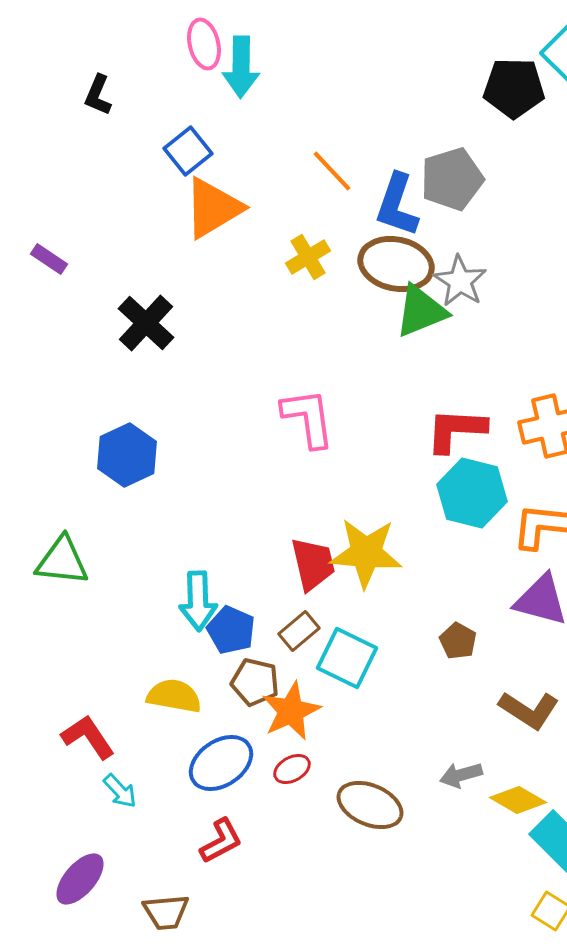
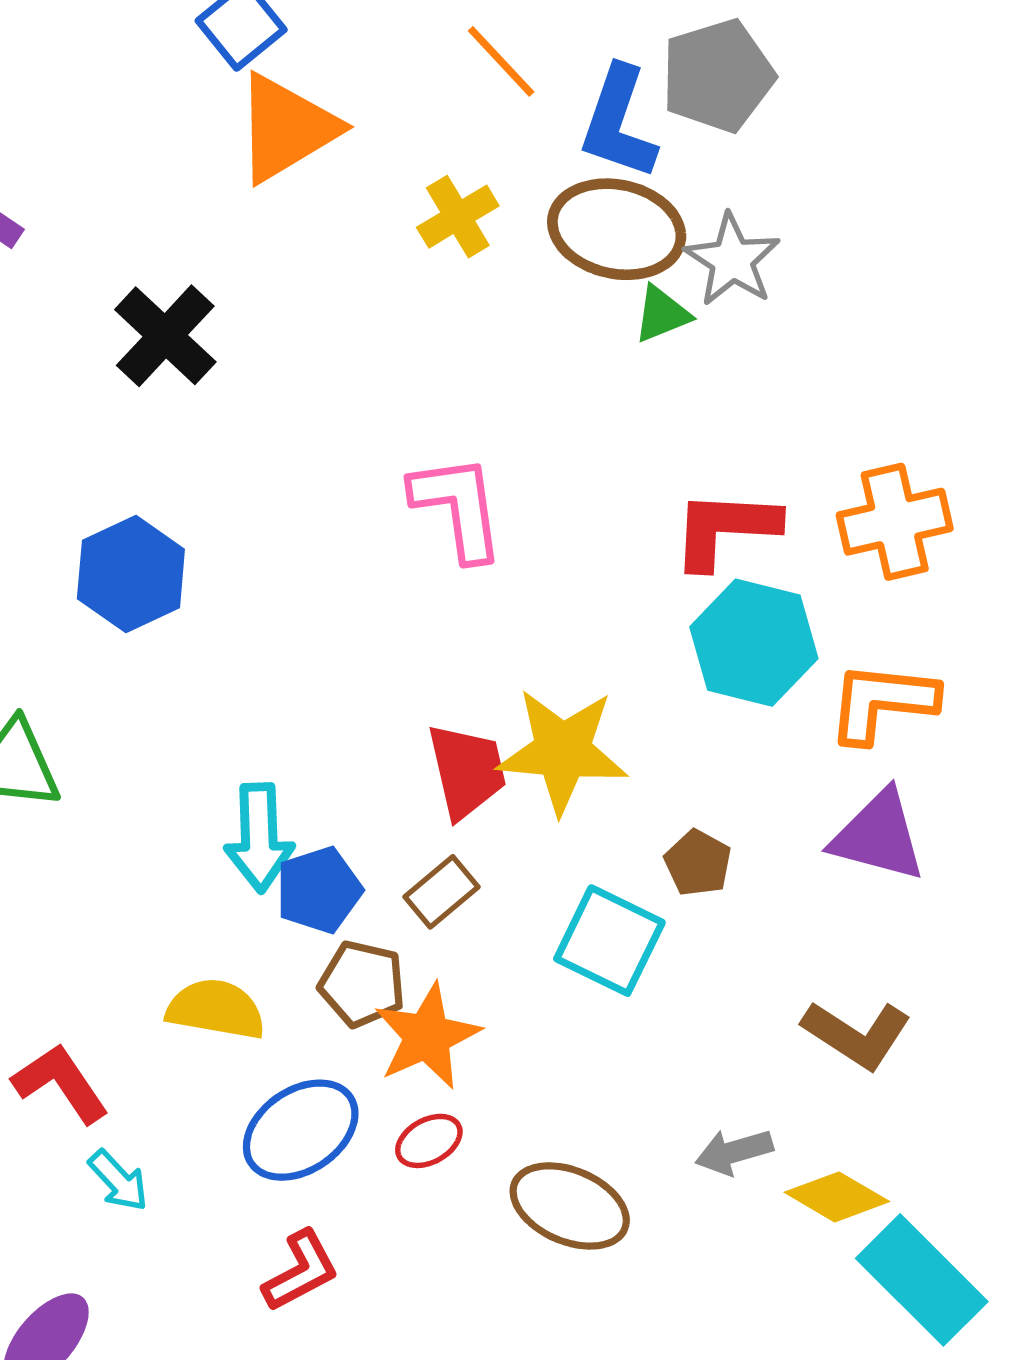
green triangle: (421, 311) -> (662, 314), size x0.6
blue pentagon: (231, 630) -> (319, 890), turned 30
brown pentagon: (458, 641) -> (698, 863), moved
cyan square: (347, 658) -> (609, 941), moved

